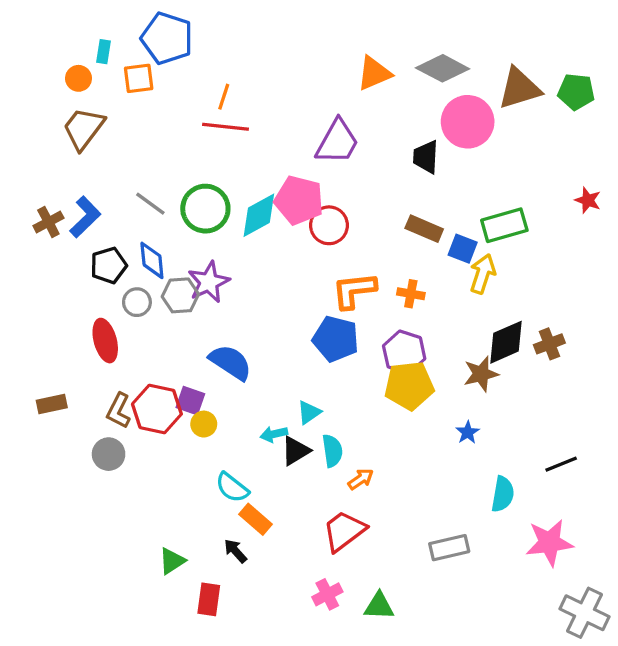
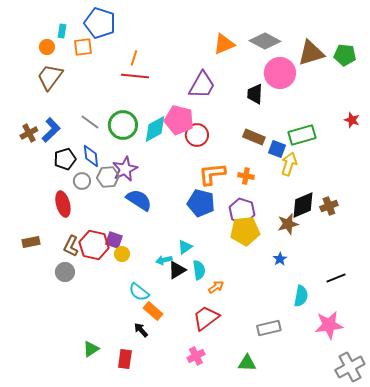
blue semicircle: (230, 362) -> (139, 200), moved
green triangle: (172, 561) -> (91, 349), moved
green triangle: (379, 606) -> (247, 363), moved
gray cross: (584, 613) -> (350, 367), turned 36

